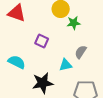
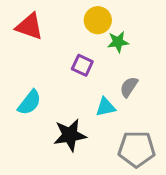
purple square: (42, 41) -> (82, 65), moved
cyan semicircle: (17, 62) -> (29, 102), turned 102

